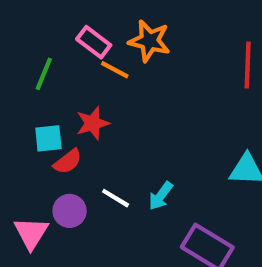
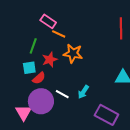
orange star: (149, 41) -> (73, 53), moved
green line: (44, 74) -> (33, 46), moved
purple circle: (70, 211) -> (41, 101), size x1.6

